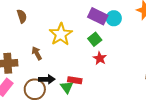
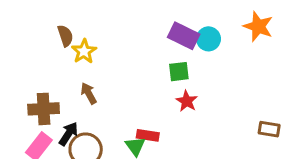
yellow star: (61, 34) -> (84, 51), moved, size x0.7
green square: (95, 39) -> (179, 72), turned 32
black arrow: (47, 79) -> (68, 134), moved, turned -56

